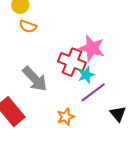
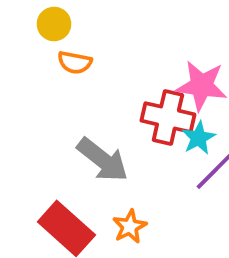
orange star: (66, 117) -> (130, 227), moved

